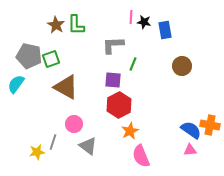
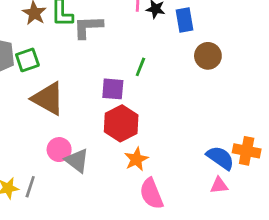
gray L-shape: (113, 45) -> (88, 27), moved
brown circle: (182, 66) -> (208, 56), moved
gray line: (53, 142) -> (30, 187), moved
gray triangle: (88, 146) -> (77, 161), moved

